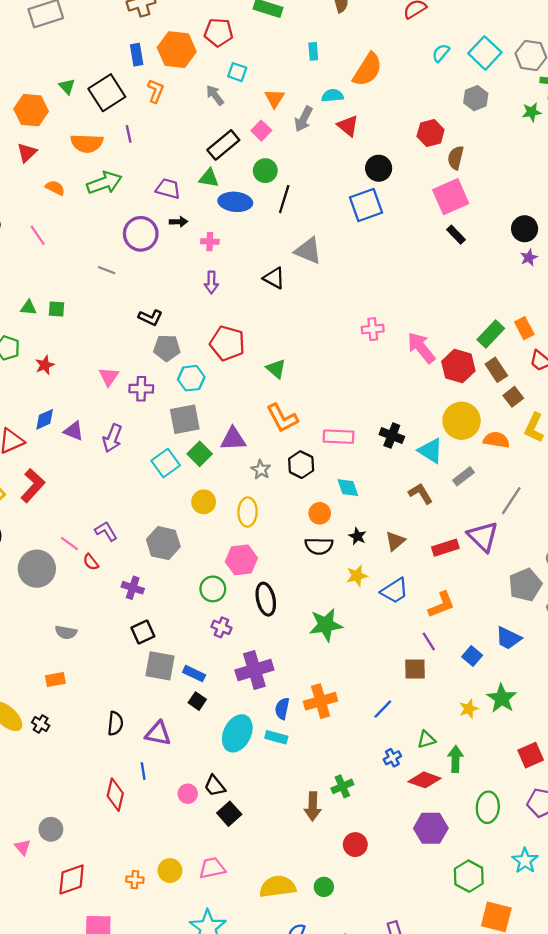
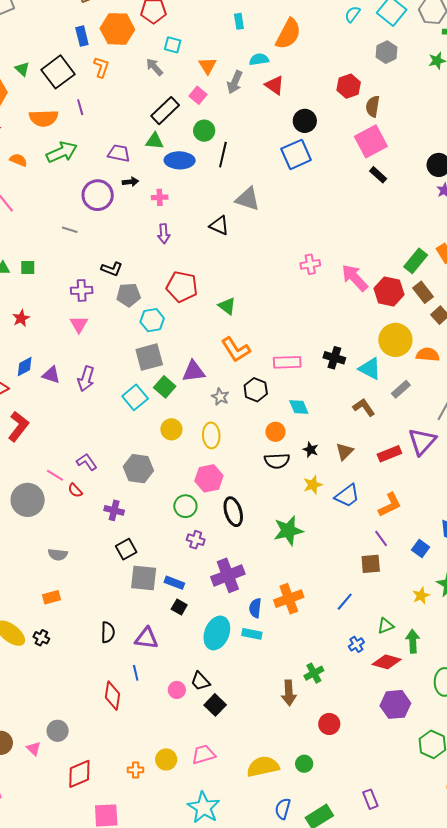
purple cross: (141, 389) -> (82, 290), moved
purple triangle: (483, 536) -> (422, 441), turned 32

